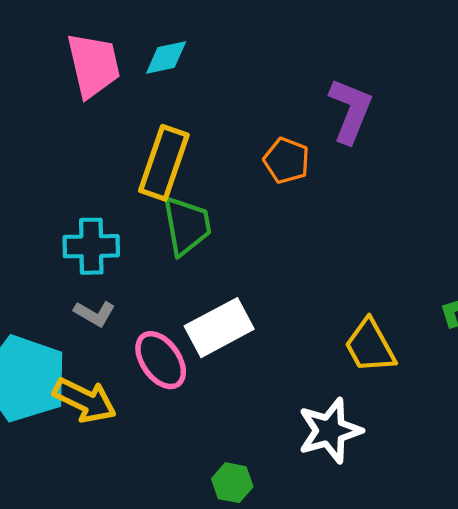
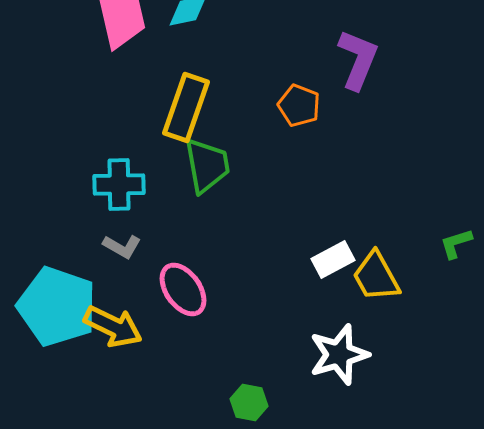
white rectangle: (219, 328) -> (333, 260), moved, size x0.7

